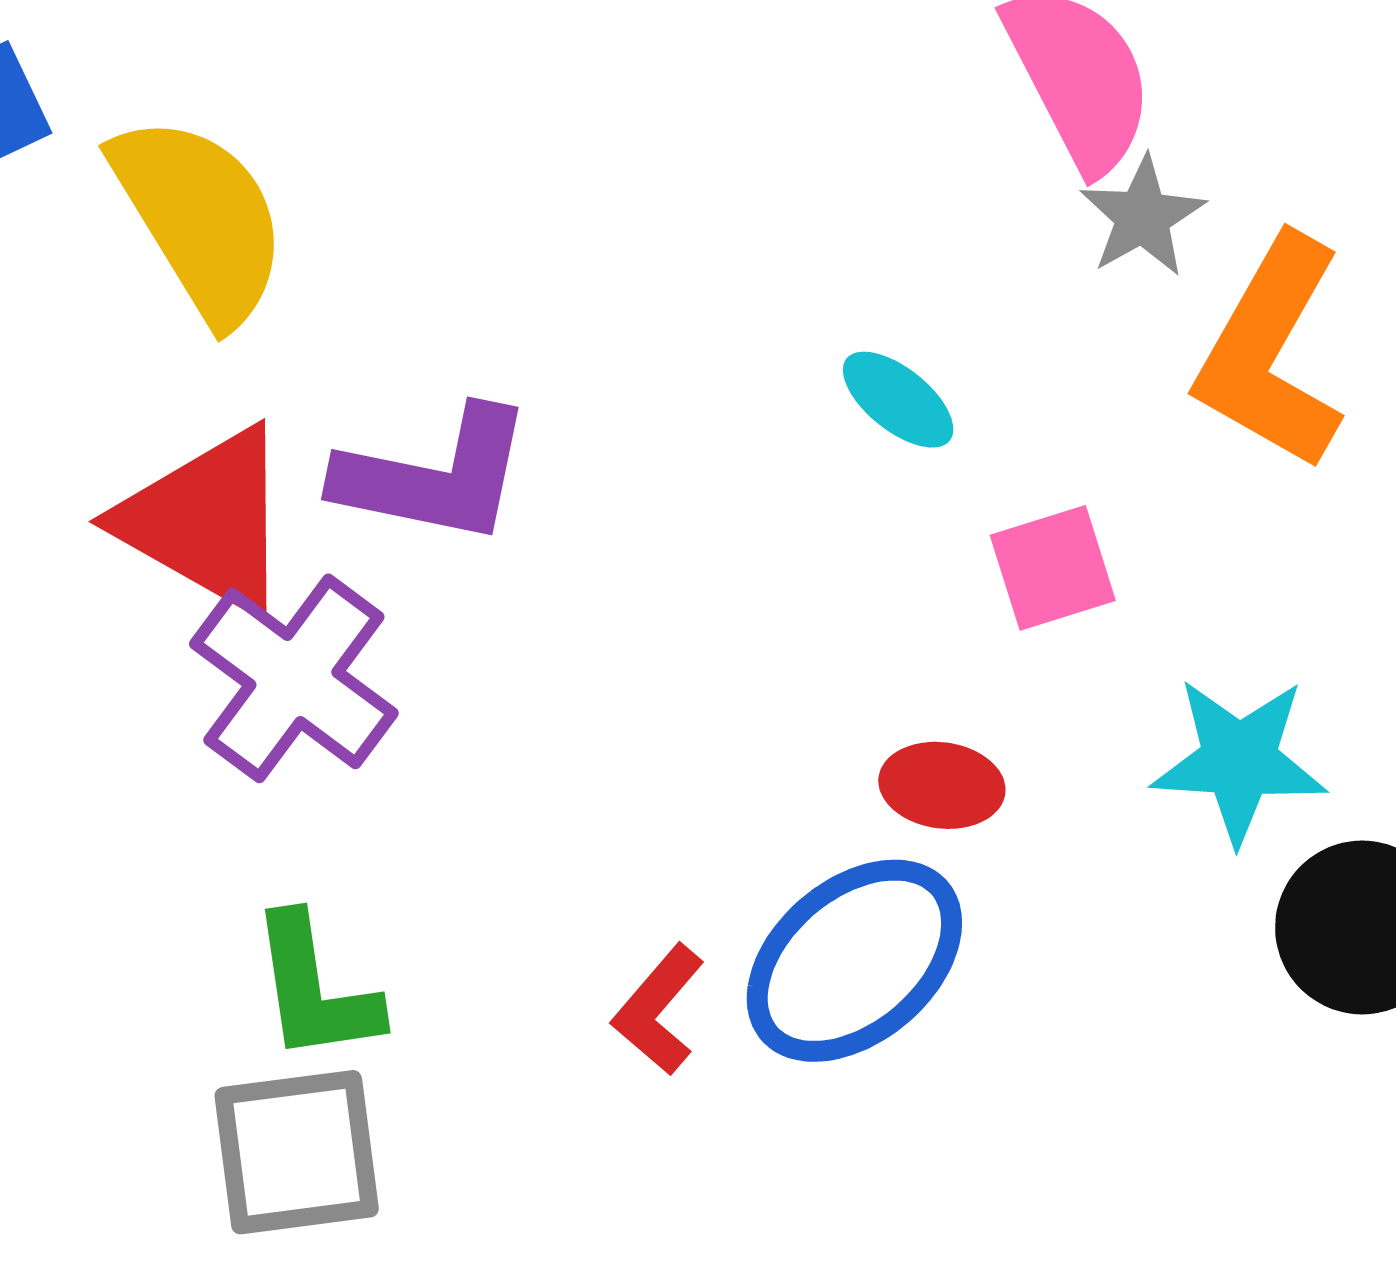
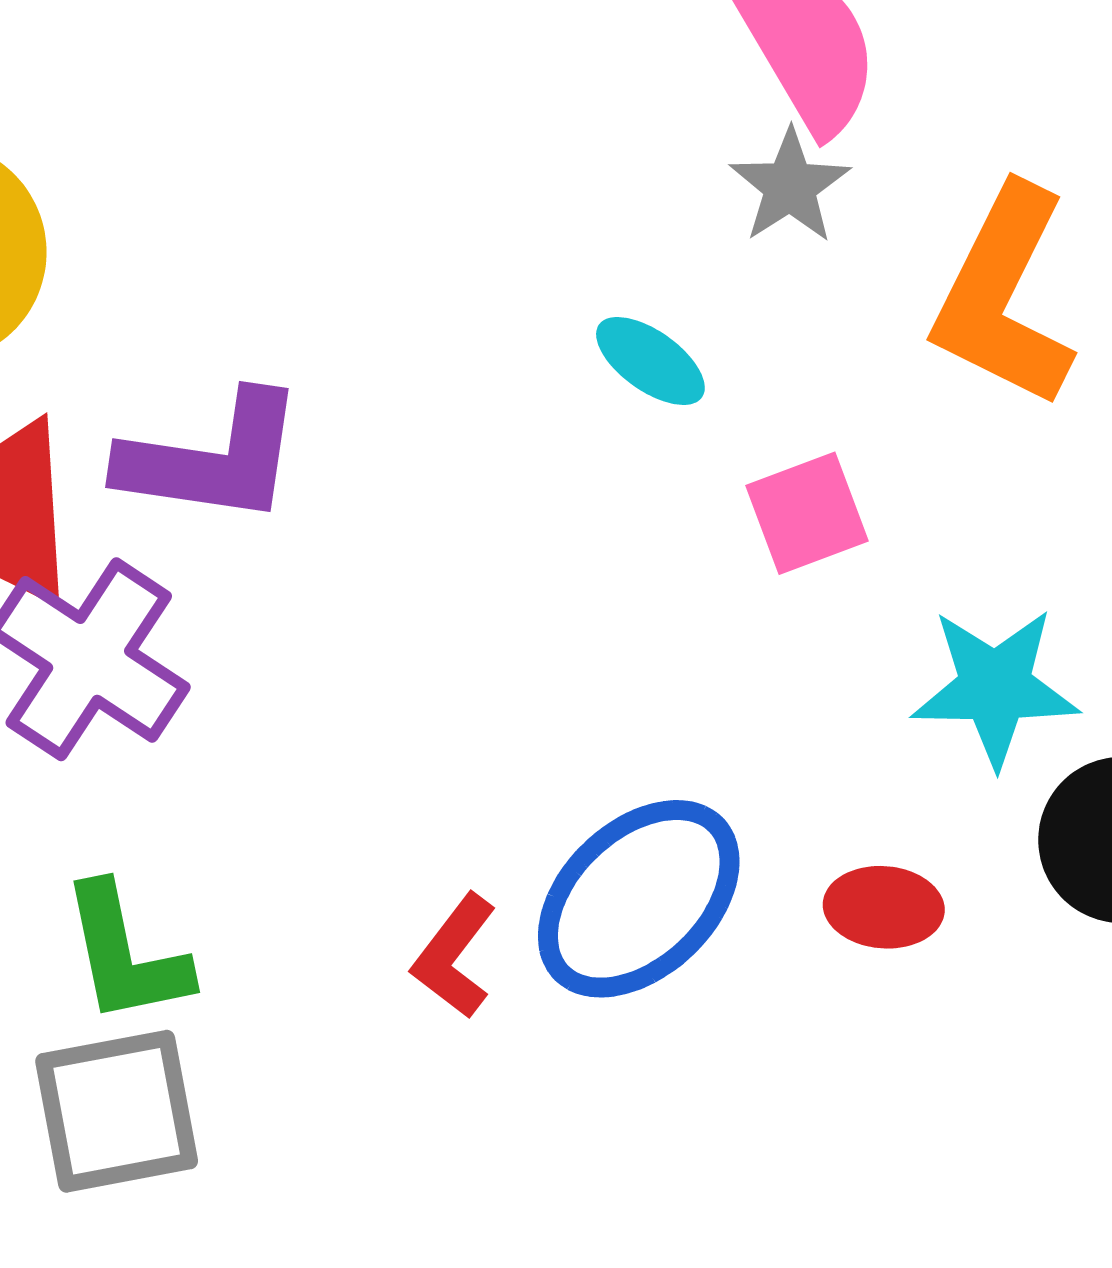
gray star: (1143, 217) -> (790, 186), moved
red ellipse: (942, 785) -> (884, 907), moved

